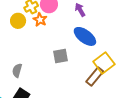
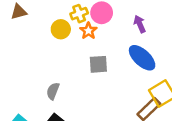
gray square: (60, 56) -> (98, 64), moved

